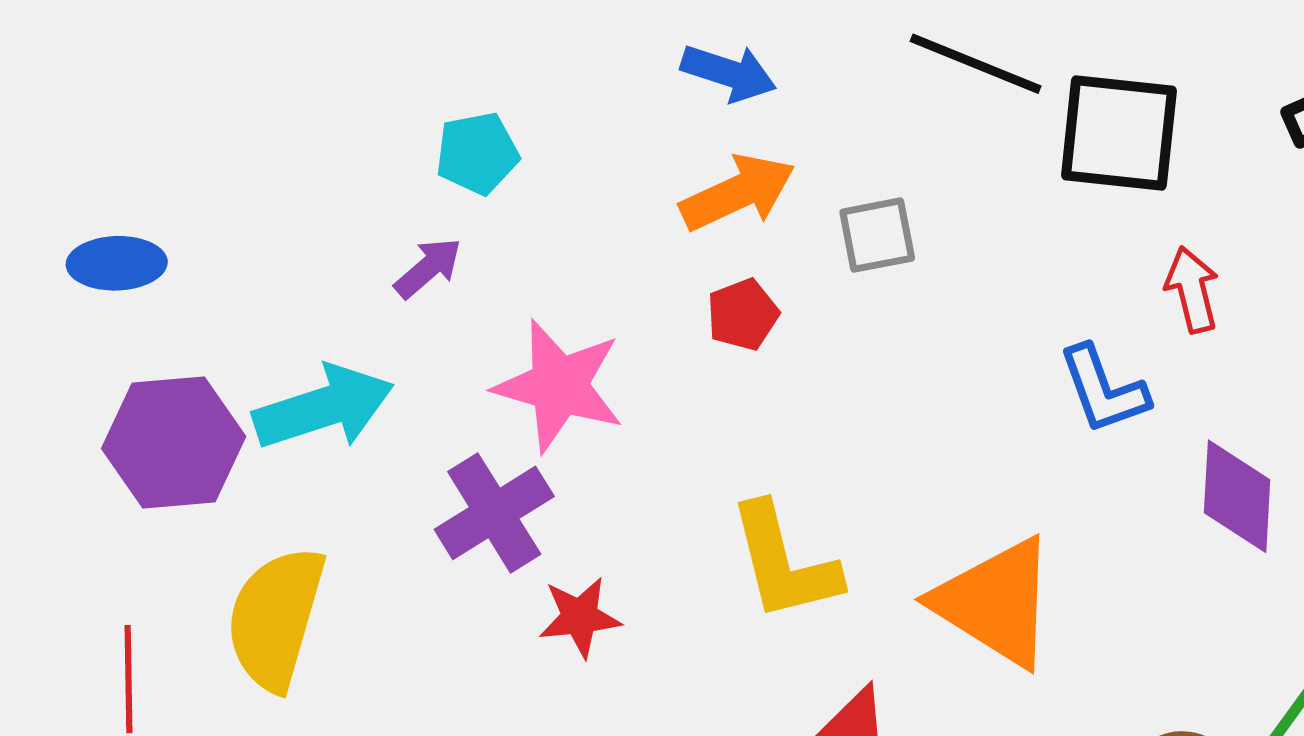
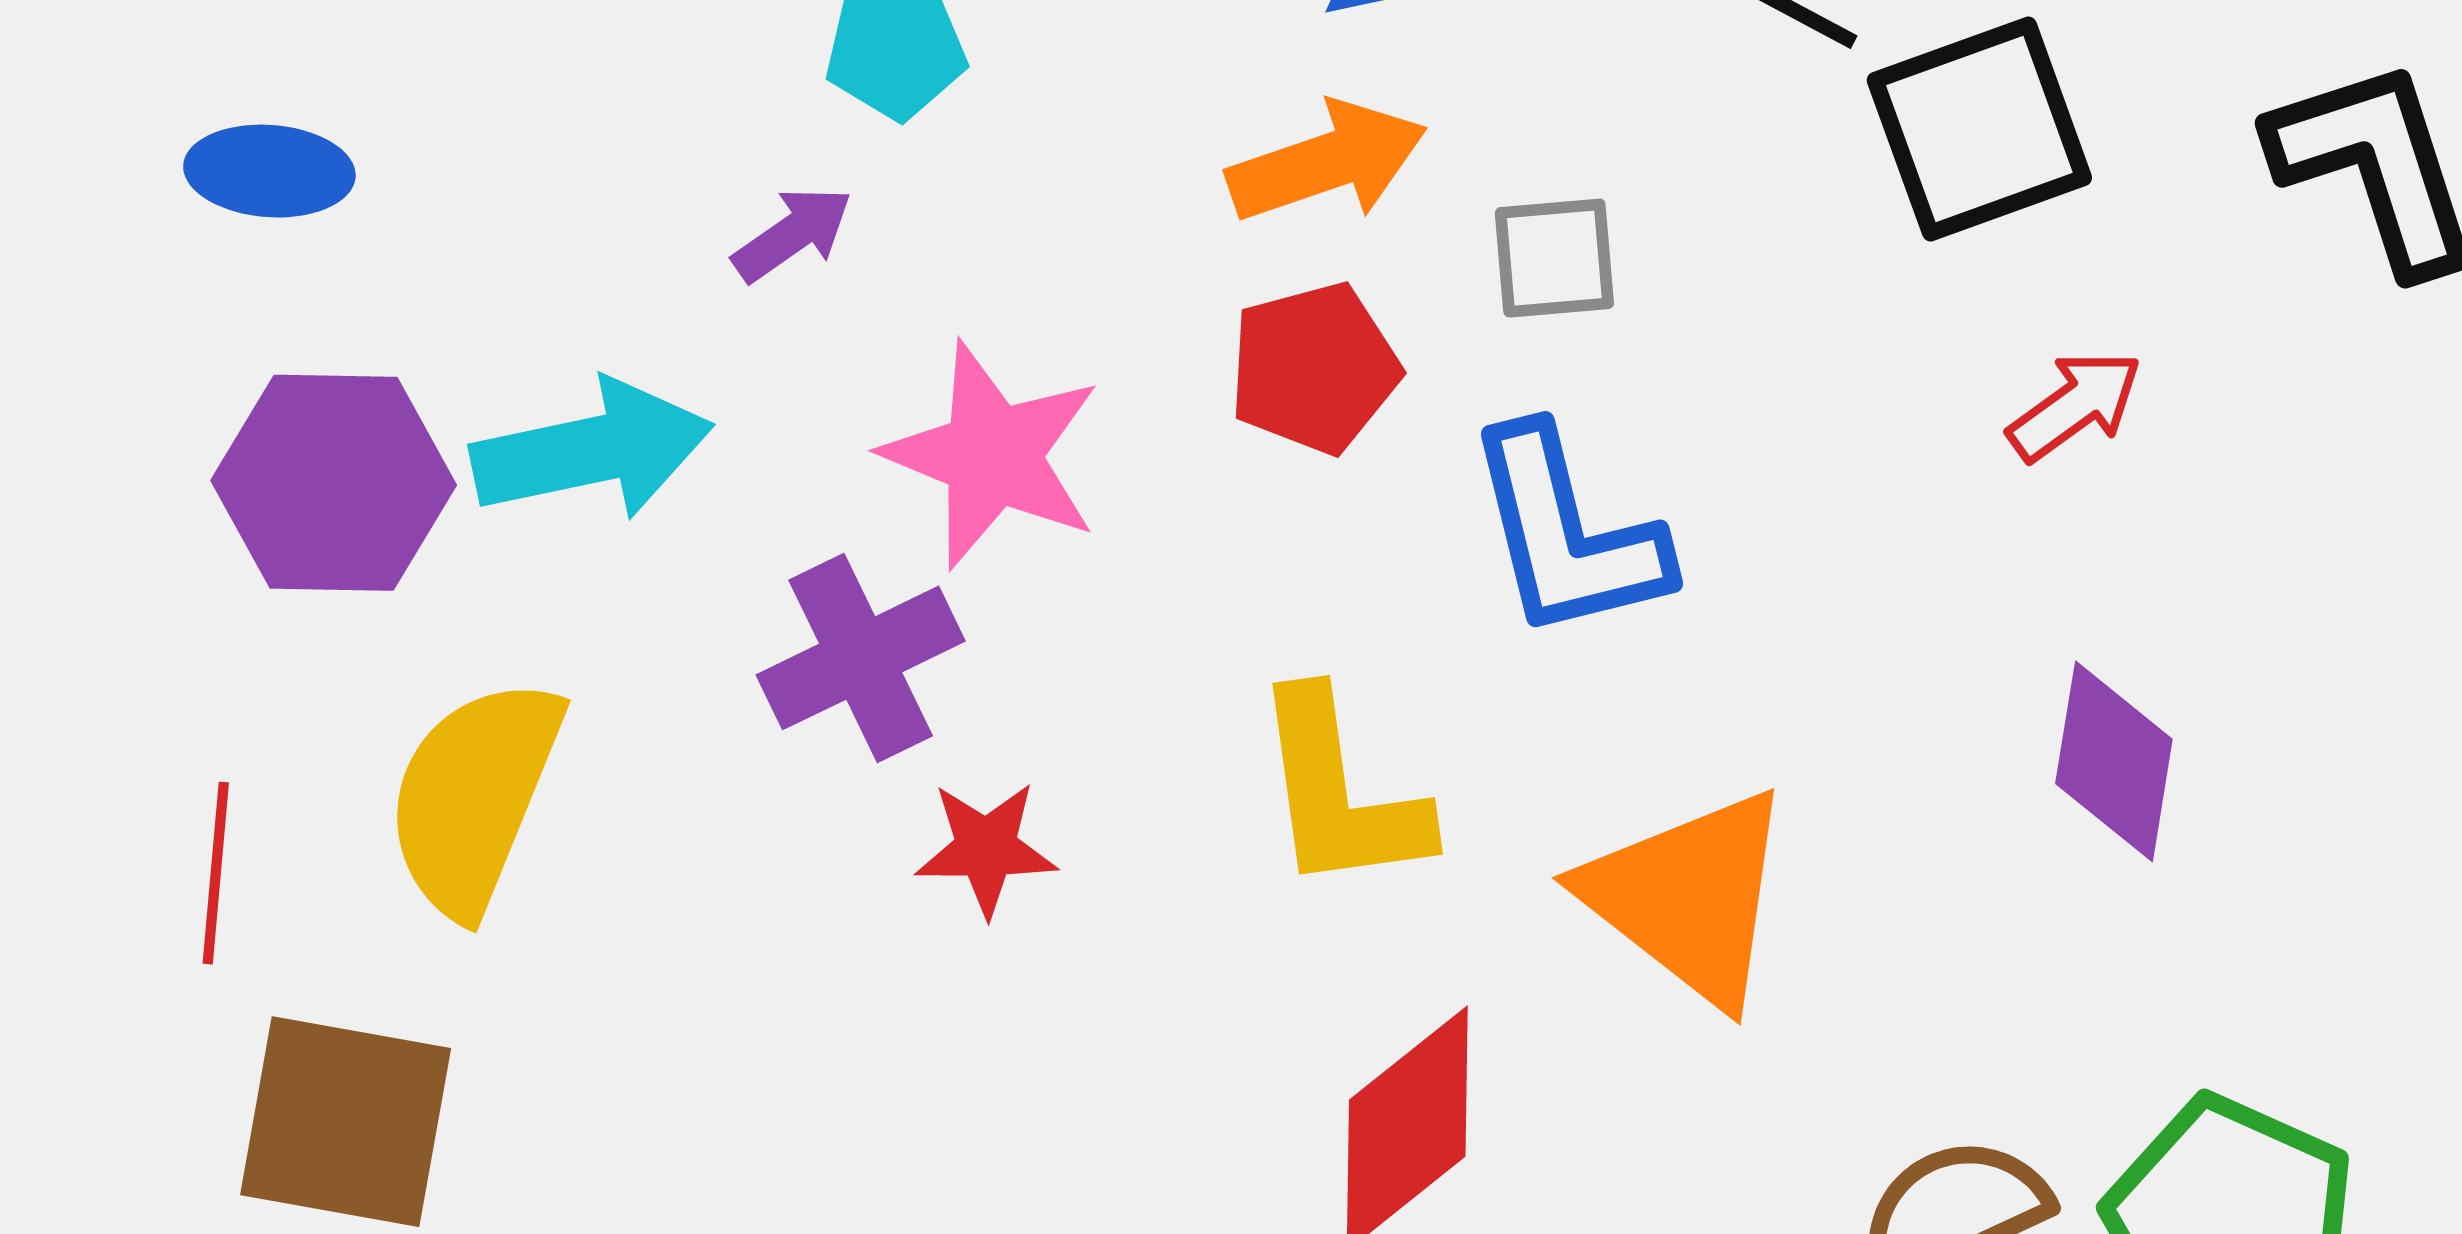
black square: (1119, 133) -> (1979, 129), turned -32
red arrow: (1192, 290) -> (2075, 406), turned 62
red pentagon: (743, 315) -> (1314, 368), size x1.4
blue L-shape: (1103, 390) -> (1567, 534), moved, size x1.4

